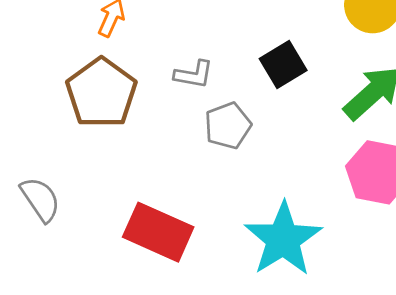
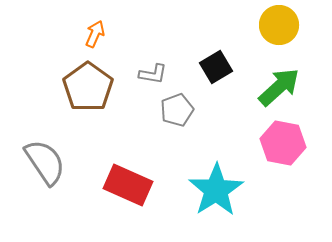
gray semicircle: (40, 199) -> (45, 162), size x1.4

